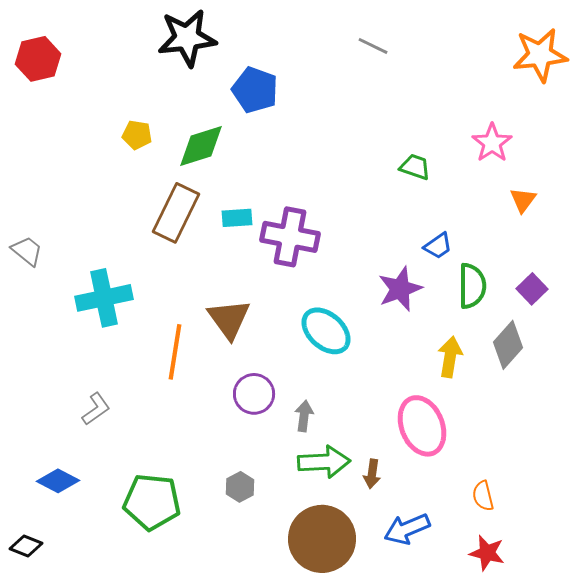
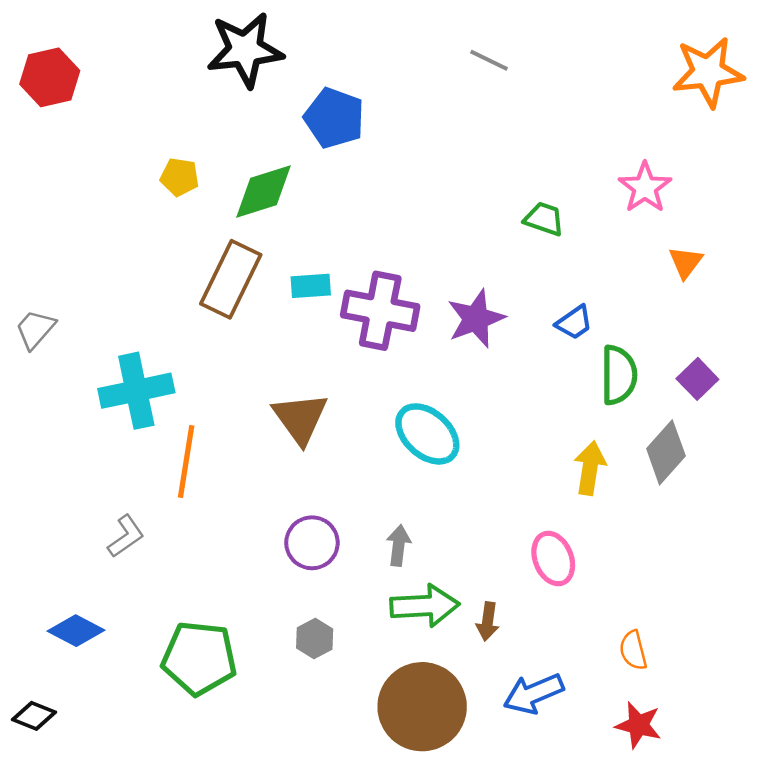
gray trapezoid: (27, 251) -> (35, 329), turned -88
purple star: (400, 289) -> (476, 319), moved
orange line: (175, 352) -> (186, 462), moved
purple circle: (254, 394) -> (312, 543), moved
pink ellipse: (422, 426) -> (553, 559), size x0.7

